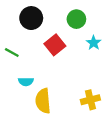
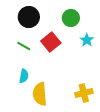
green line: (12, 52) -> (24, 46), moved
cyan semicircle: (26, 82) -> (24, 76), turned -80

